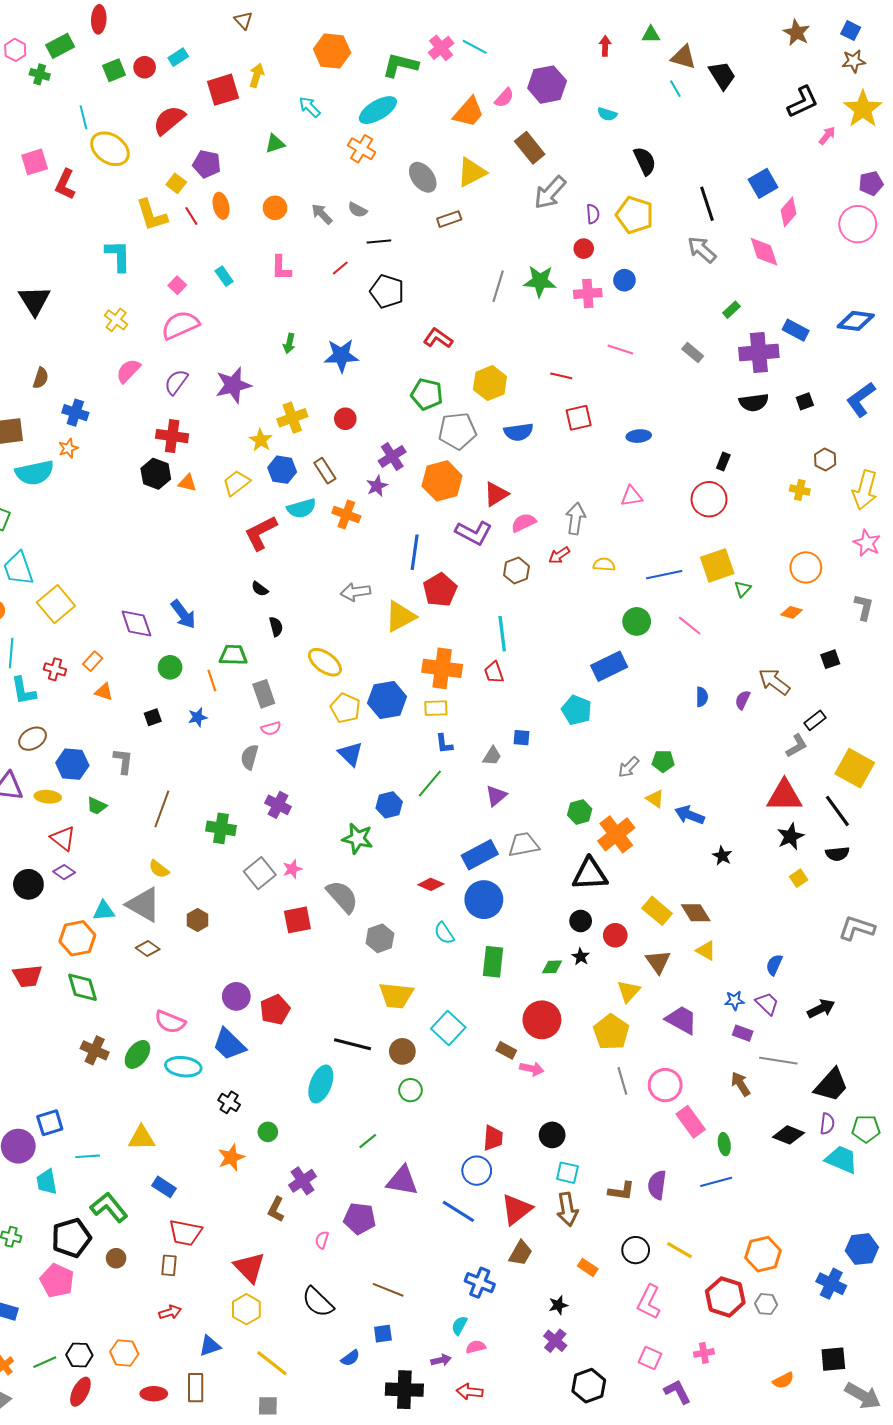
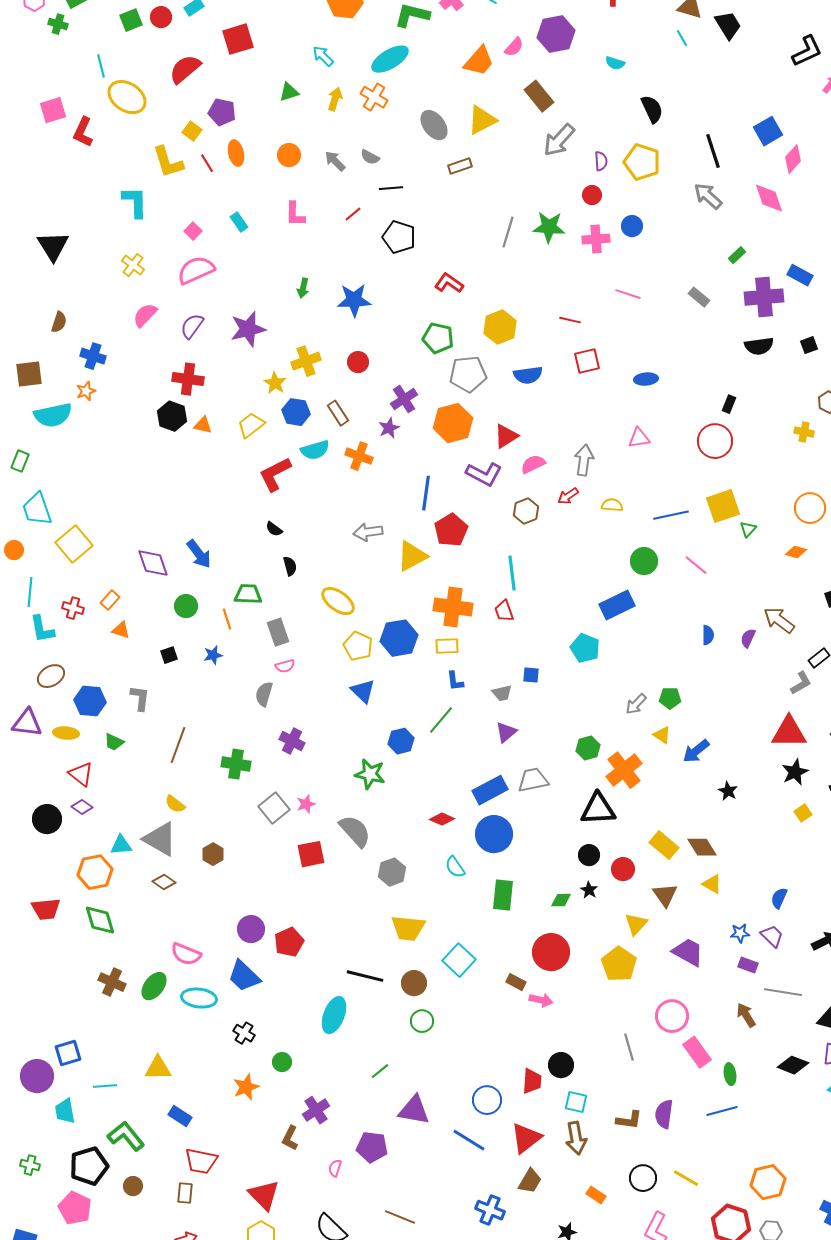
yellow arrow: (257, 75) -> (335, 99), moved
gray trapezoid: (492, 756) -> (502, 693), turned 45
blue arrow: (690, 815) -> (696, 751), turned -60
gray line: (622, 1081) -> (629, 1047), moved
red trapezoid: (493, 1138) -> (532, 1081), moved

